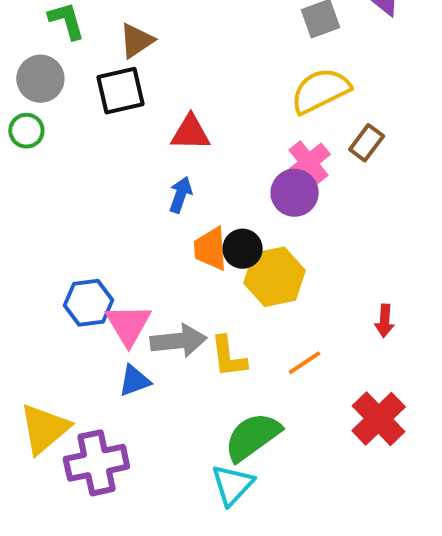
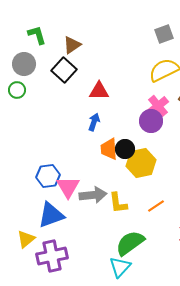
black square: (120, 91) -> (64, 70), turned -35
blue triangle: (134, 381) -> (51, 215), moved, size x1.6
yellow triangle: (44, 429) -> (26, 239), size x0.7

